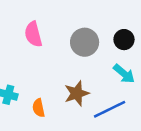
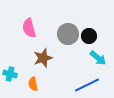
black circle: (124, 40) -> (89, 36), moved
brown star: (77, 93) -> (43, 58), moved

